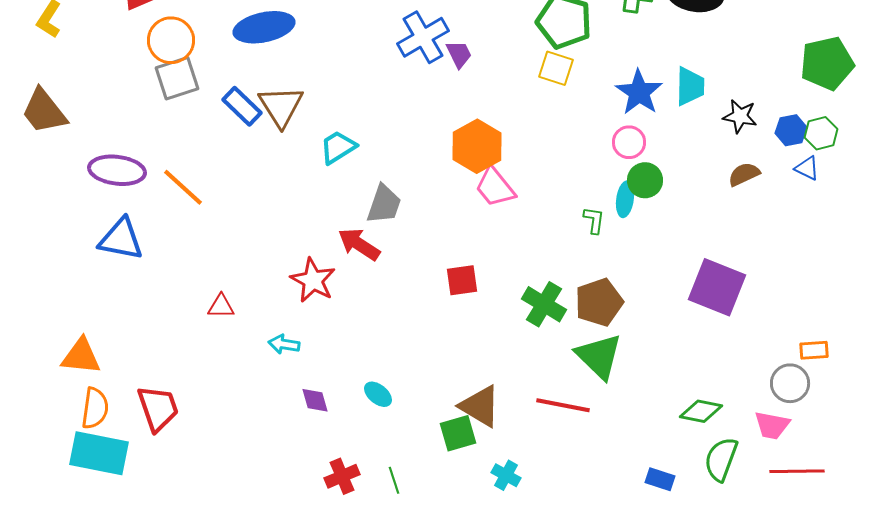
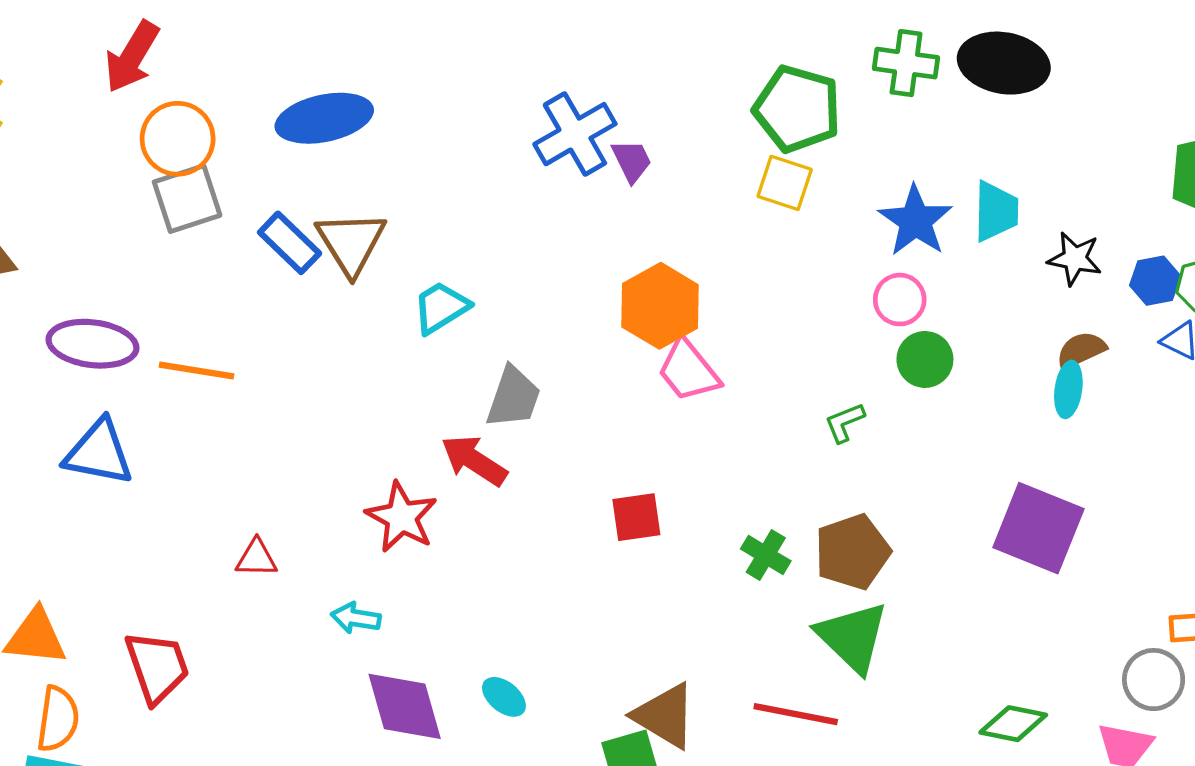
orange line: (183, 187) -> (197, 370), turned -33
cyan ellipse: (625, 199) -> (1068, 389), moved
green L-shape: (594, 220) -> (845, 423), turned -120
green cross: (544, 304) -> (766, 555), size x0.7
purple diamond: (315, 400) -> (405, 706), size x1.8
red trapezoid: (158, 408) -> (157, 667), moved

